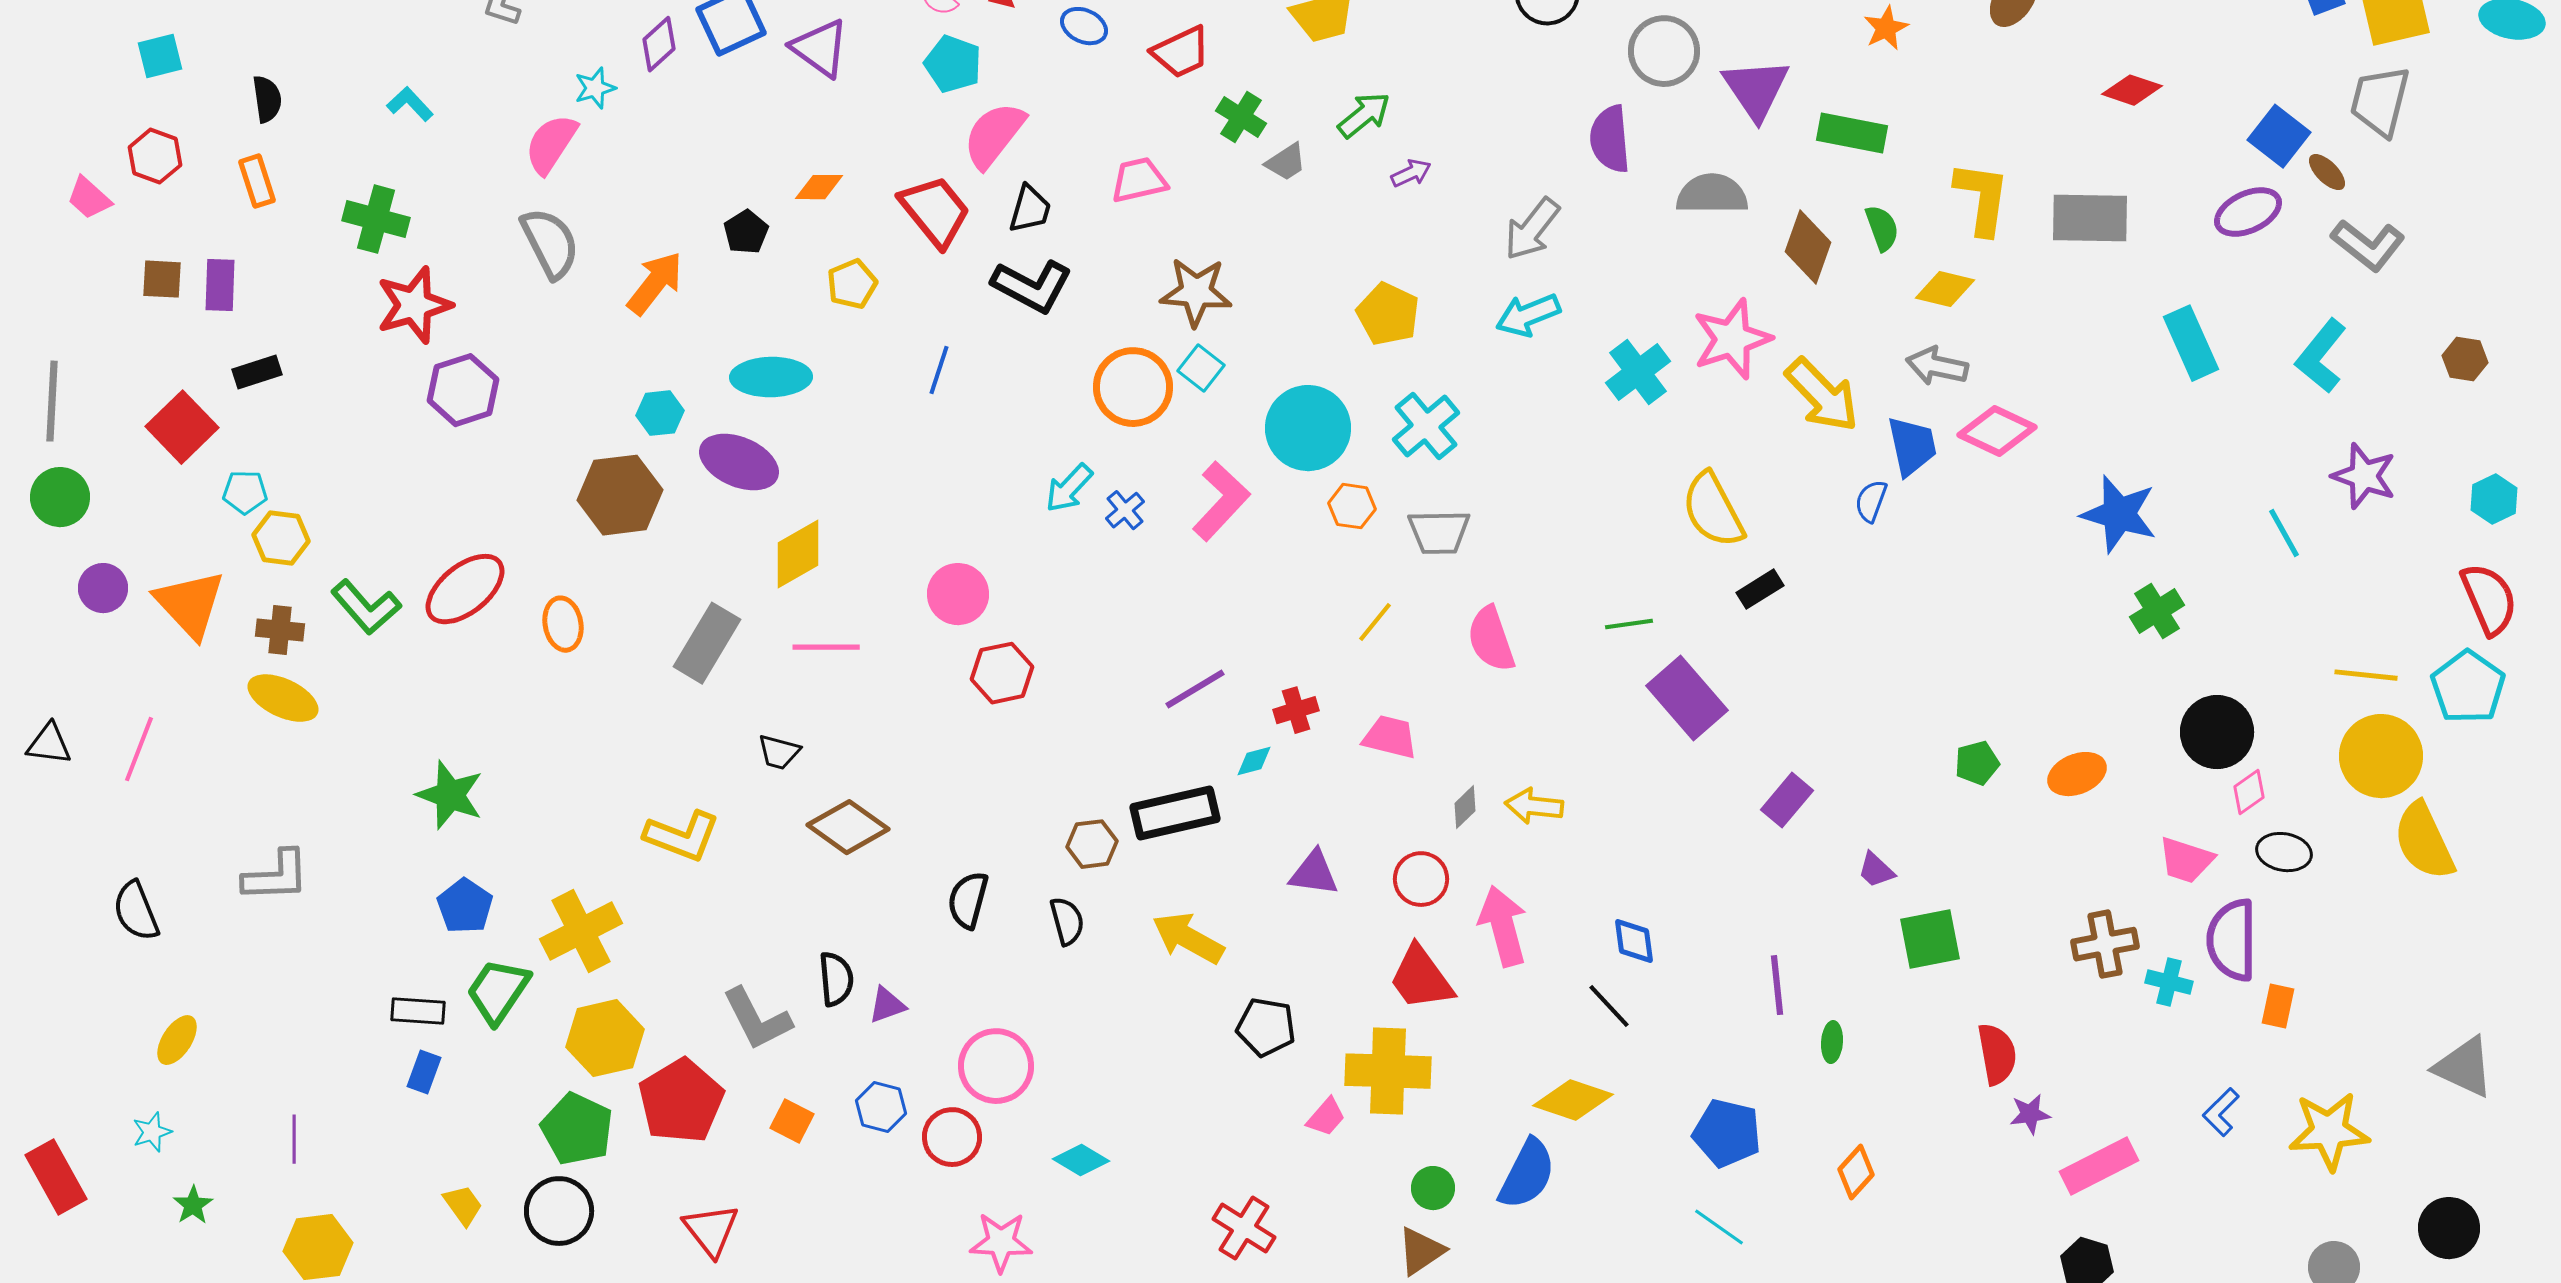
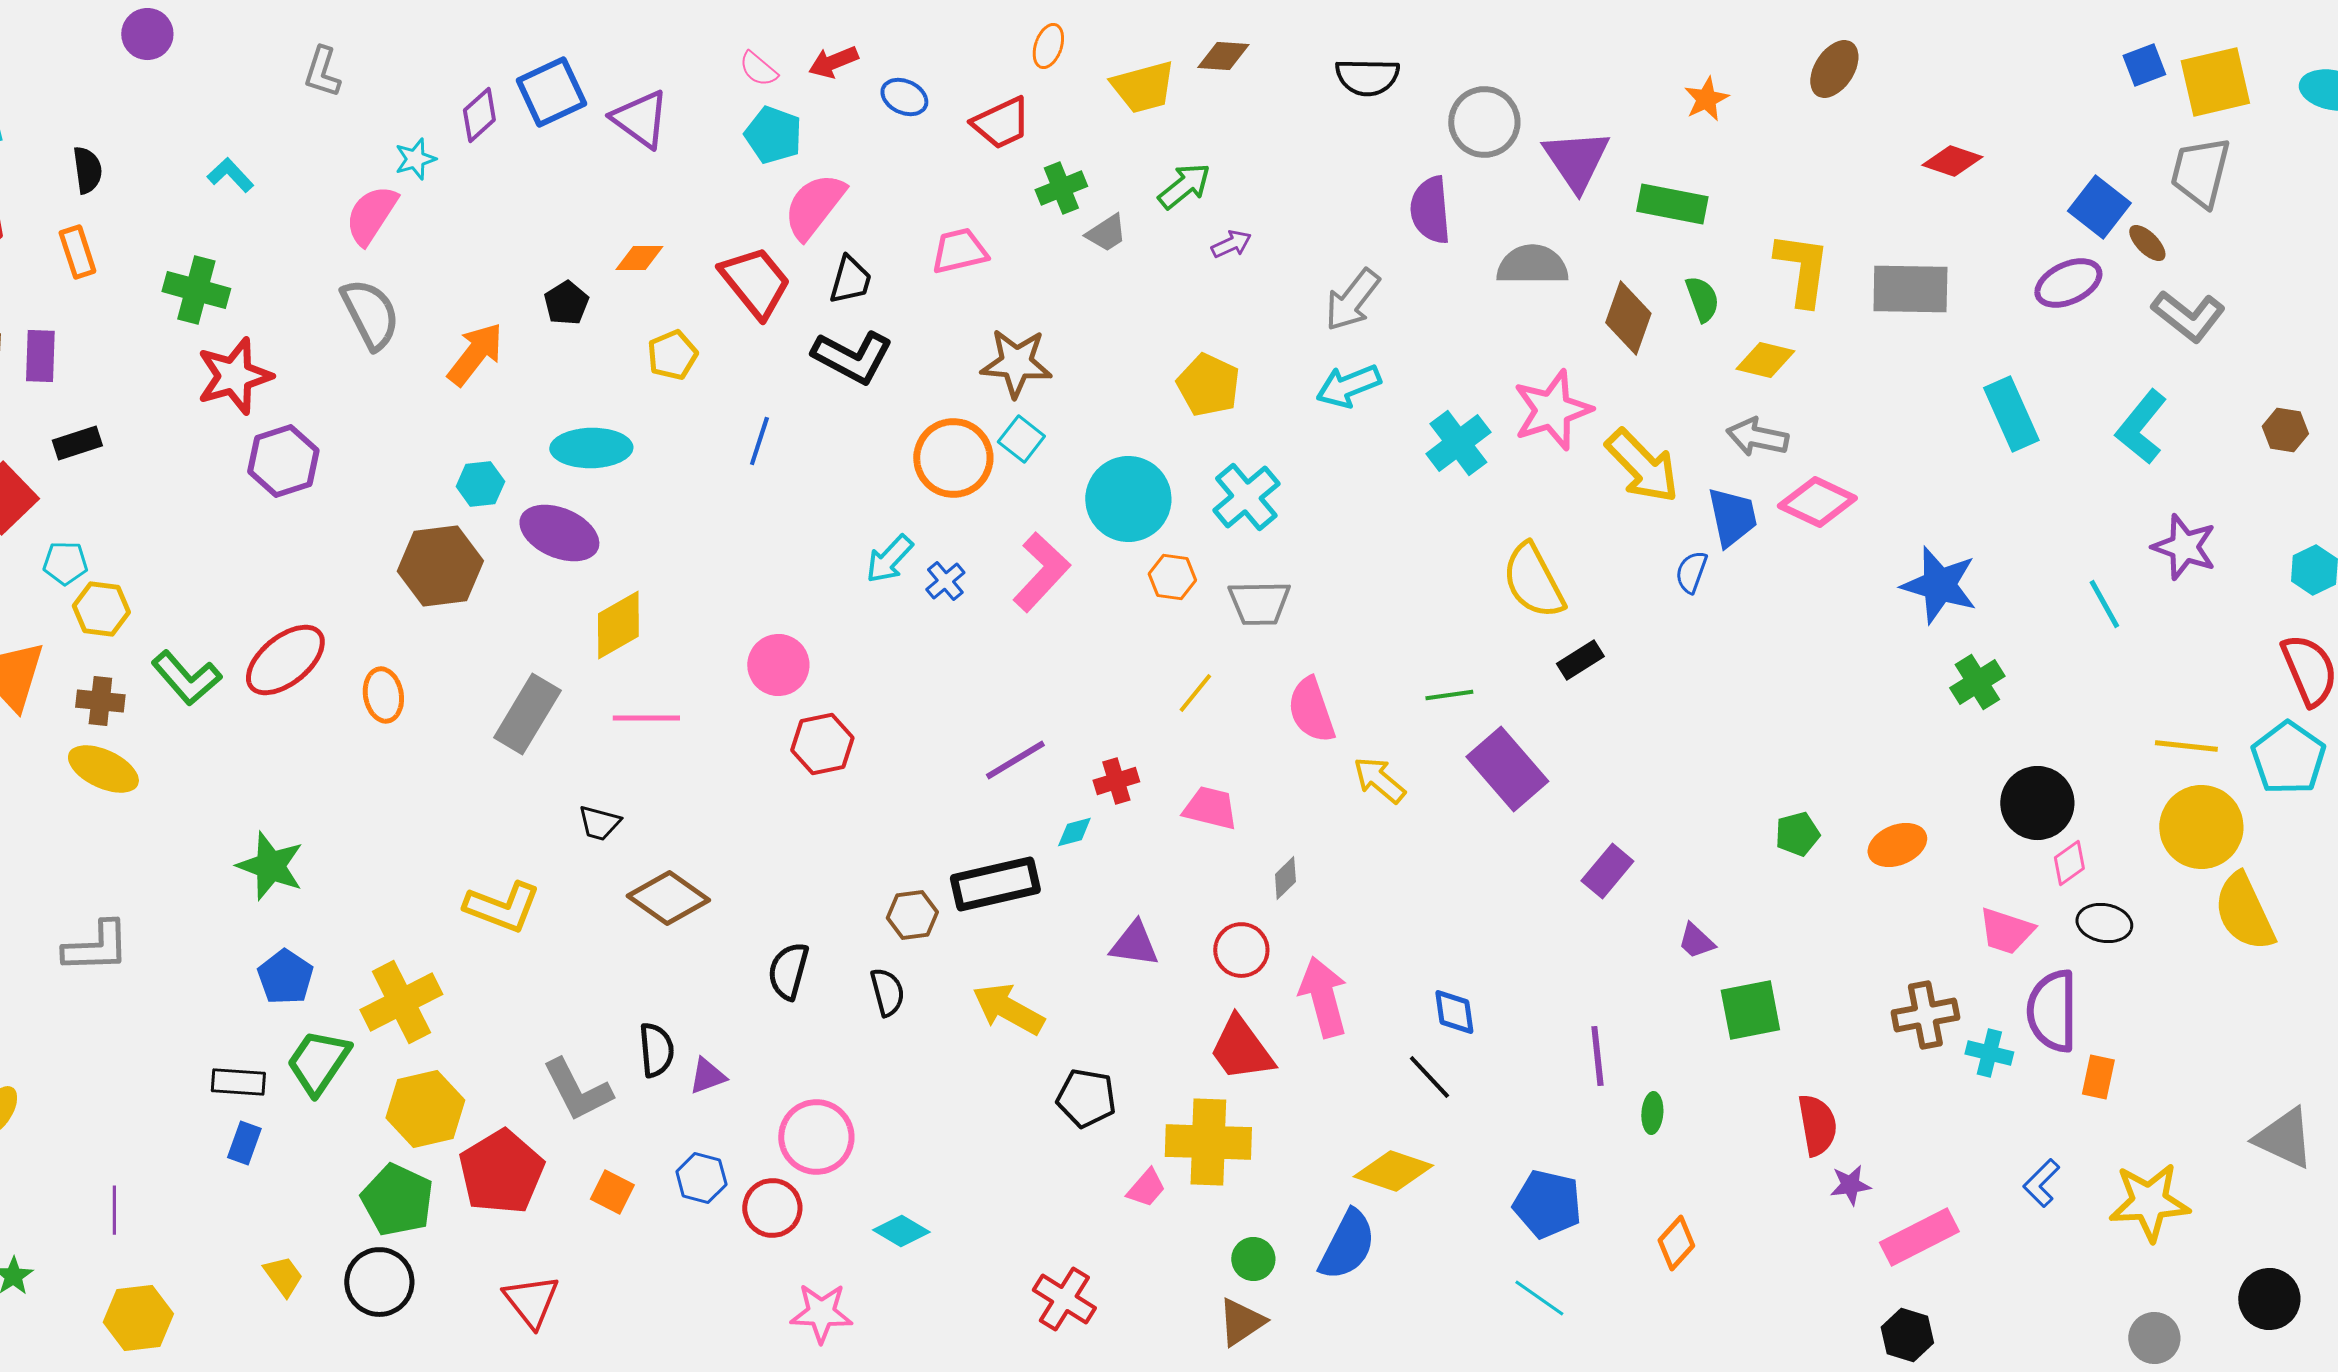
green cross: (1241, 117) -> (1061, 188), turned 36
yellow arrow: (1534, 806) -> (1379, 780), moved, turned 34

